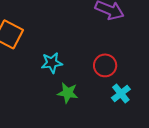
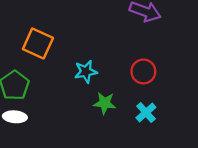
cyan cross: (121, 94) -> (146, 113), moved

